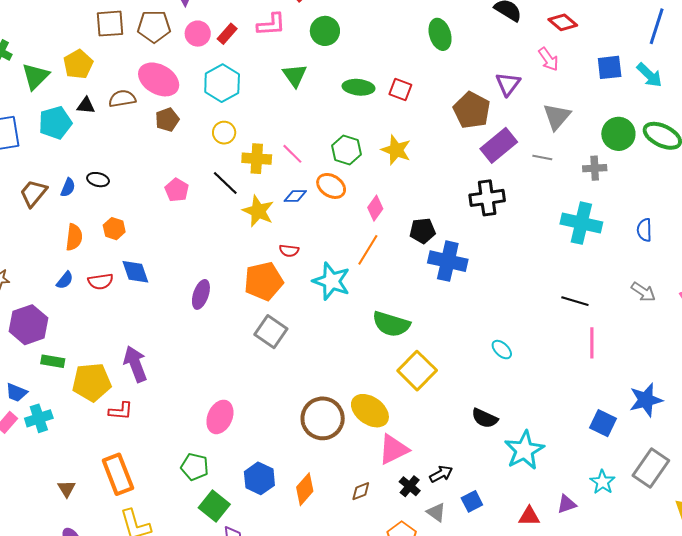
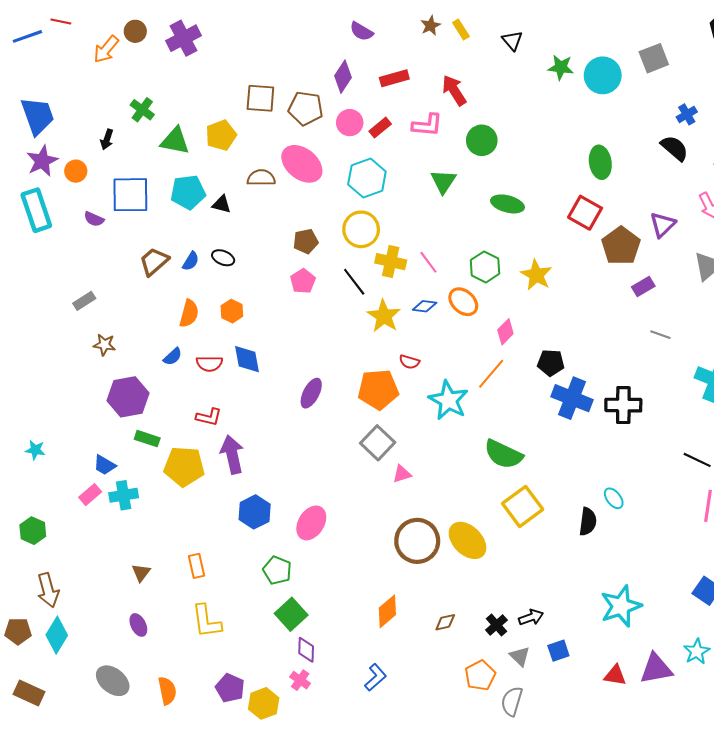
green triangle: (35, 76) -> (175, 141), turned 48
red square: (400, 90) -> (585, 213), moved, size x1.4
black triangle: (86, 106) -> (222, 204), moved
brown pentagon: (167, 120) -> (306, 241), moved
yellow circle: (224, 133) -> (361, 229), size x1.5
purple rectangle: (499, 145) -> (643, 287), size x0.6
gray line: (542, 157) -> (660, 335), moved
black cross: (487, 198) -> (623, 405), moved
red L-shape: (121, 411) -> (209, 417), moved
black semicircle: (485, 418) -> (588, 522), moved, turned -116
pink triangle: (393, 449) -> (402, 474), moved, size x0.6
orange rectangle: (118, 474) -> (196, 566), size x0.6
blue hexagon: (259, 478) -> (255, 512), moved
purple triangle: (567, 504) -> (656, 669), size x1.6

